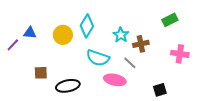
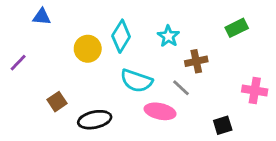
blue triangle: (30, 33) -> (42, 17), moved
cyan star: (121, 35) -> (168, 36), moved
pink cross: (180, 54) -> (255, 90), moved
brown square: (41, 73) -> (57, 102), turned -32

